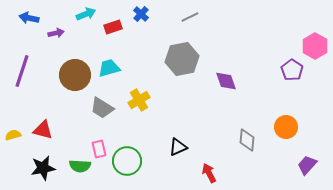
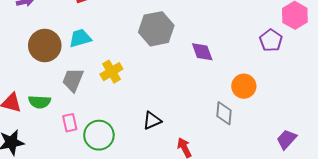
gray trapezoid: (102, 108) -> (73, 80), turned 80
orange circle: (286, 127) -> (244, 86), moved
green semicircle: (80, 166) -> (40, 102), moved

